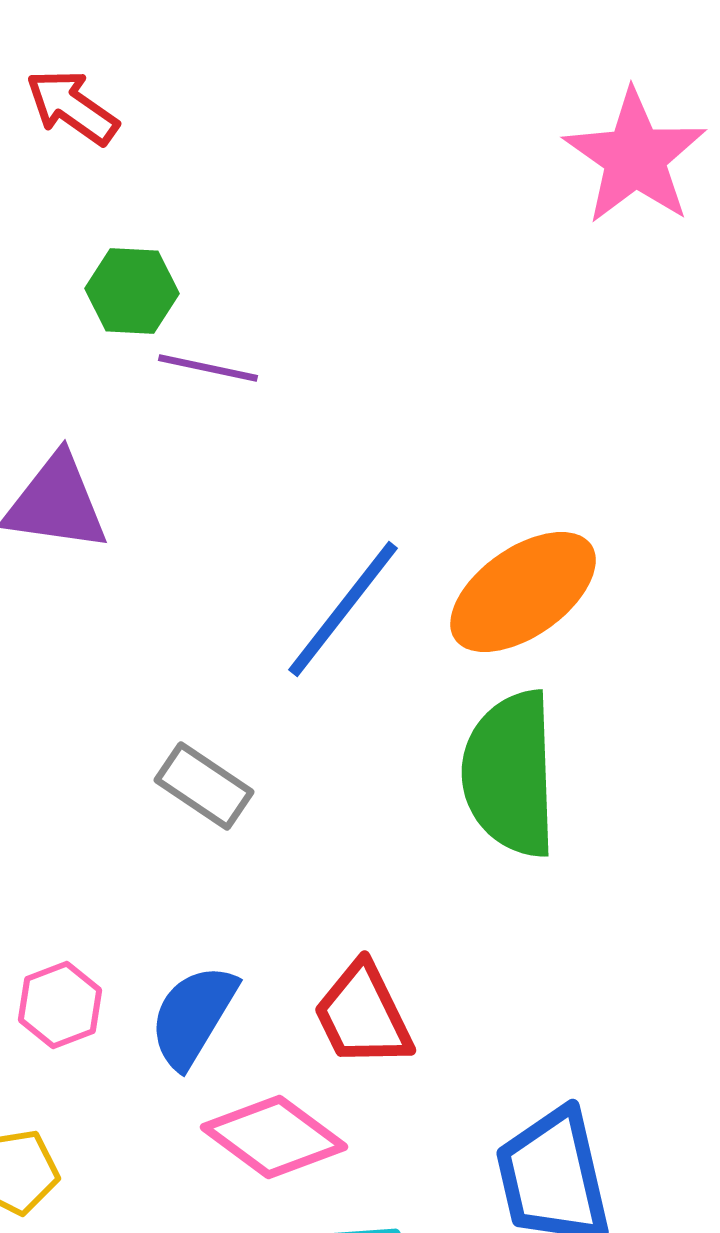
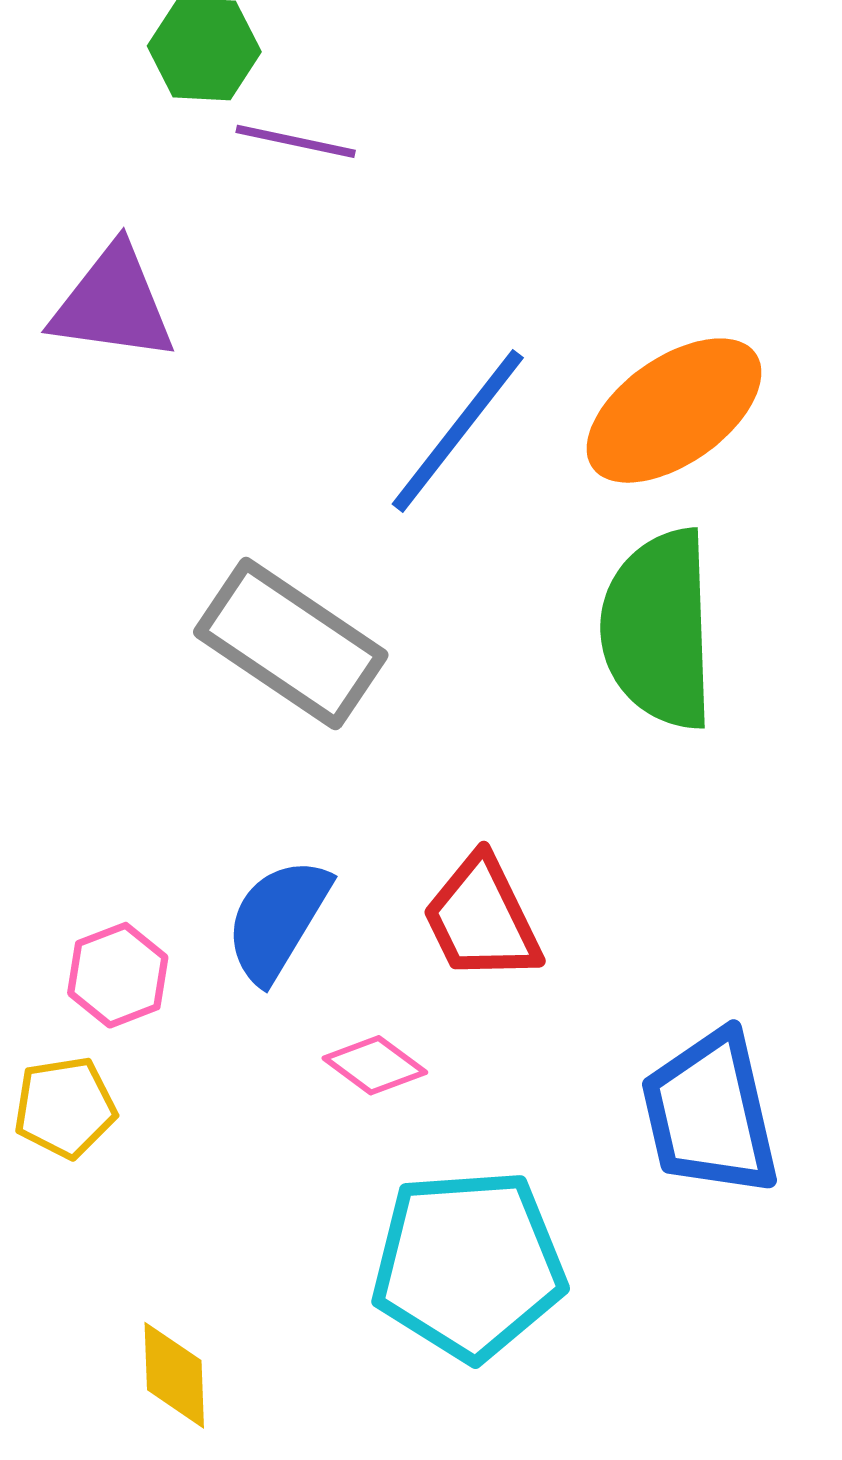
gray rectangle: (204, 786) -> (291, 644), size x1.6
pink hexagon: (60, 1005) -> (118, 975), moved
pink diamond: (274, 1137) -> (375, 1065), size x0.6

